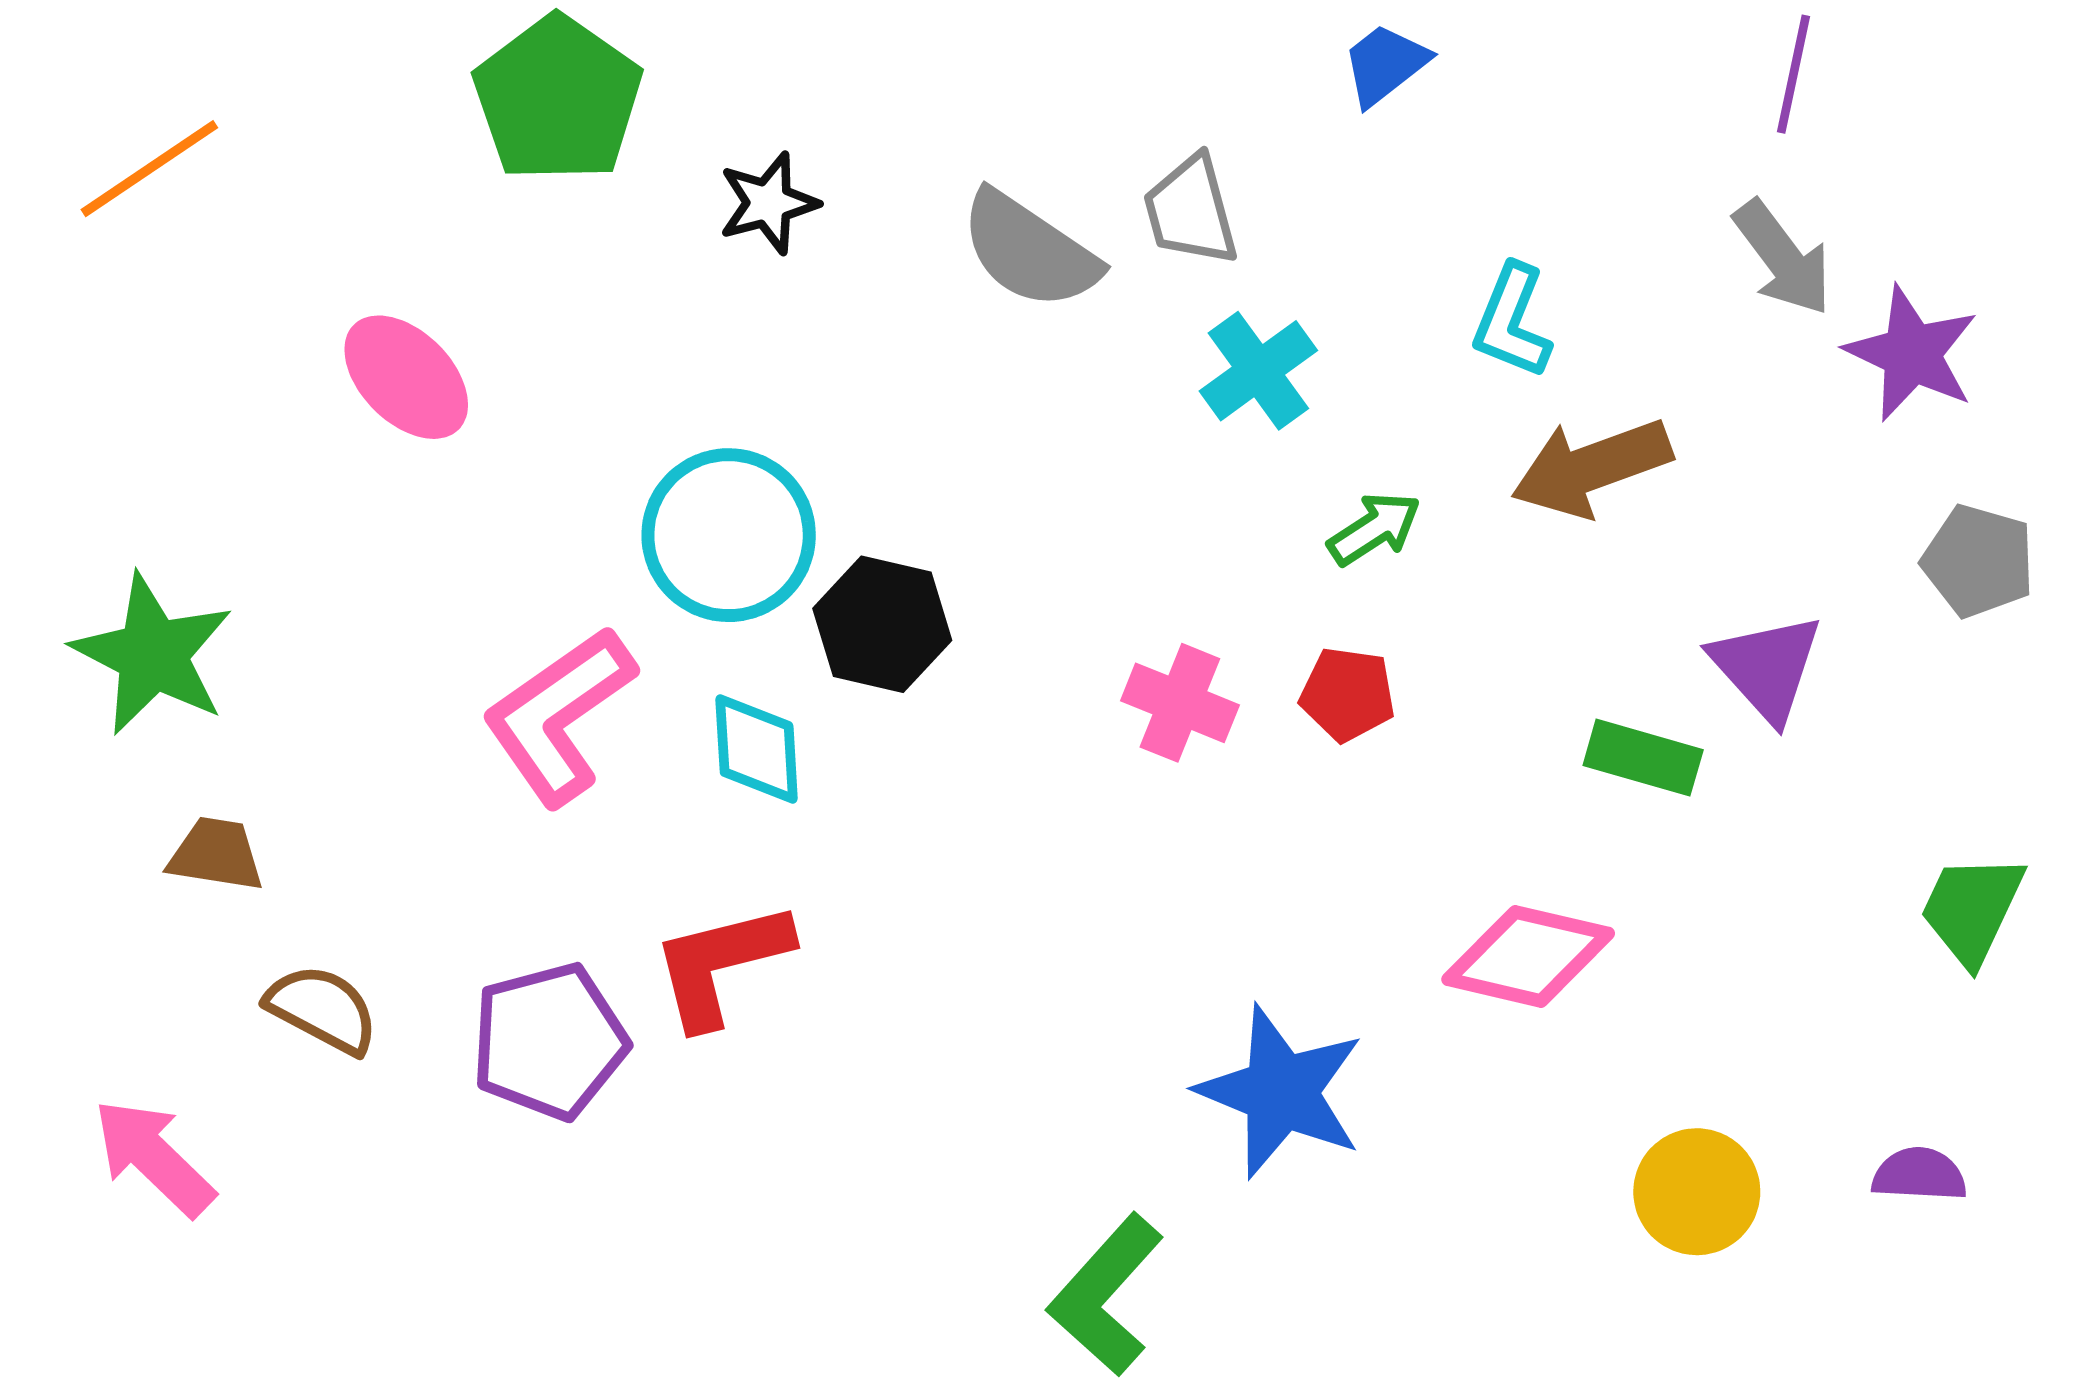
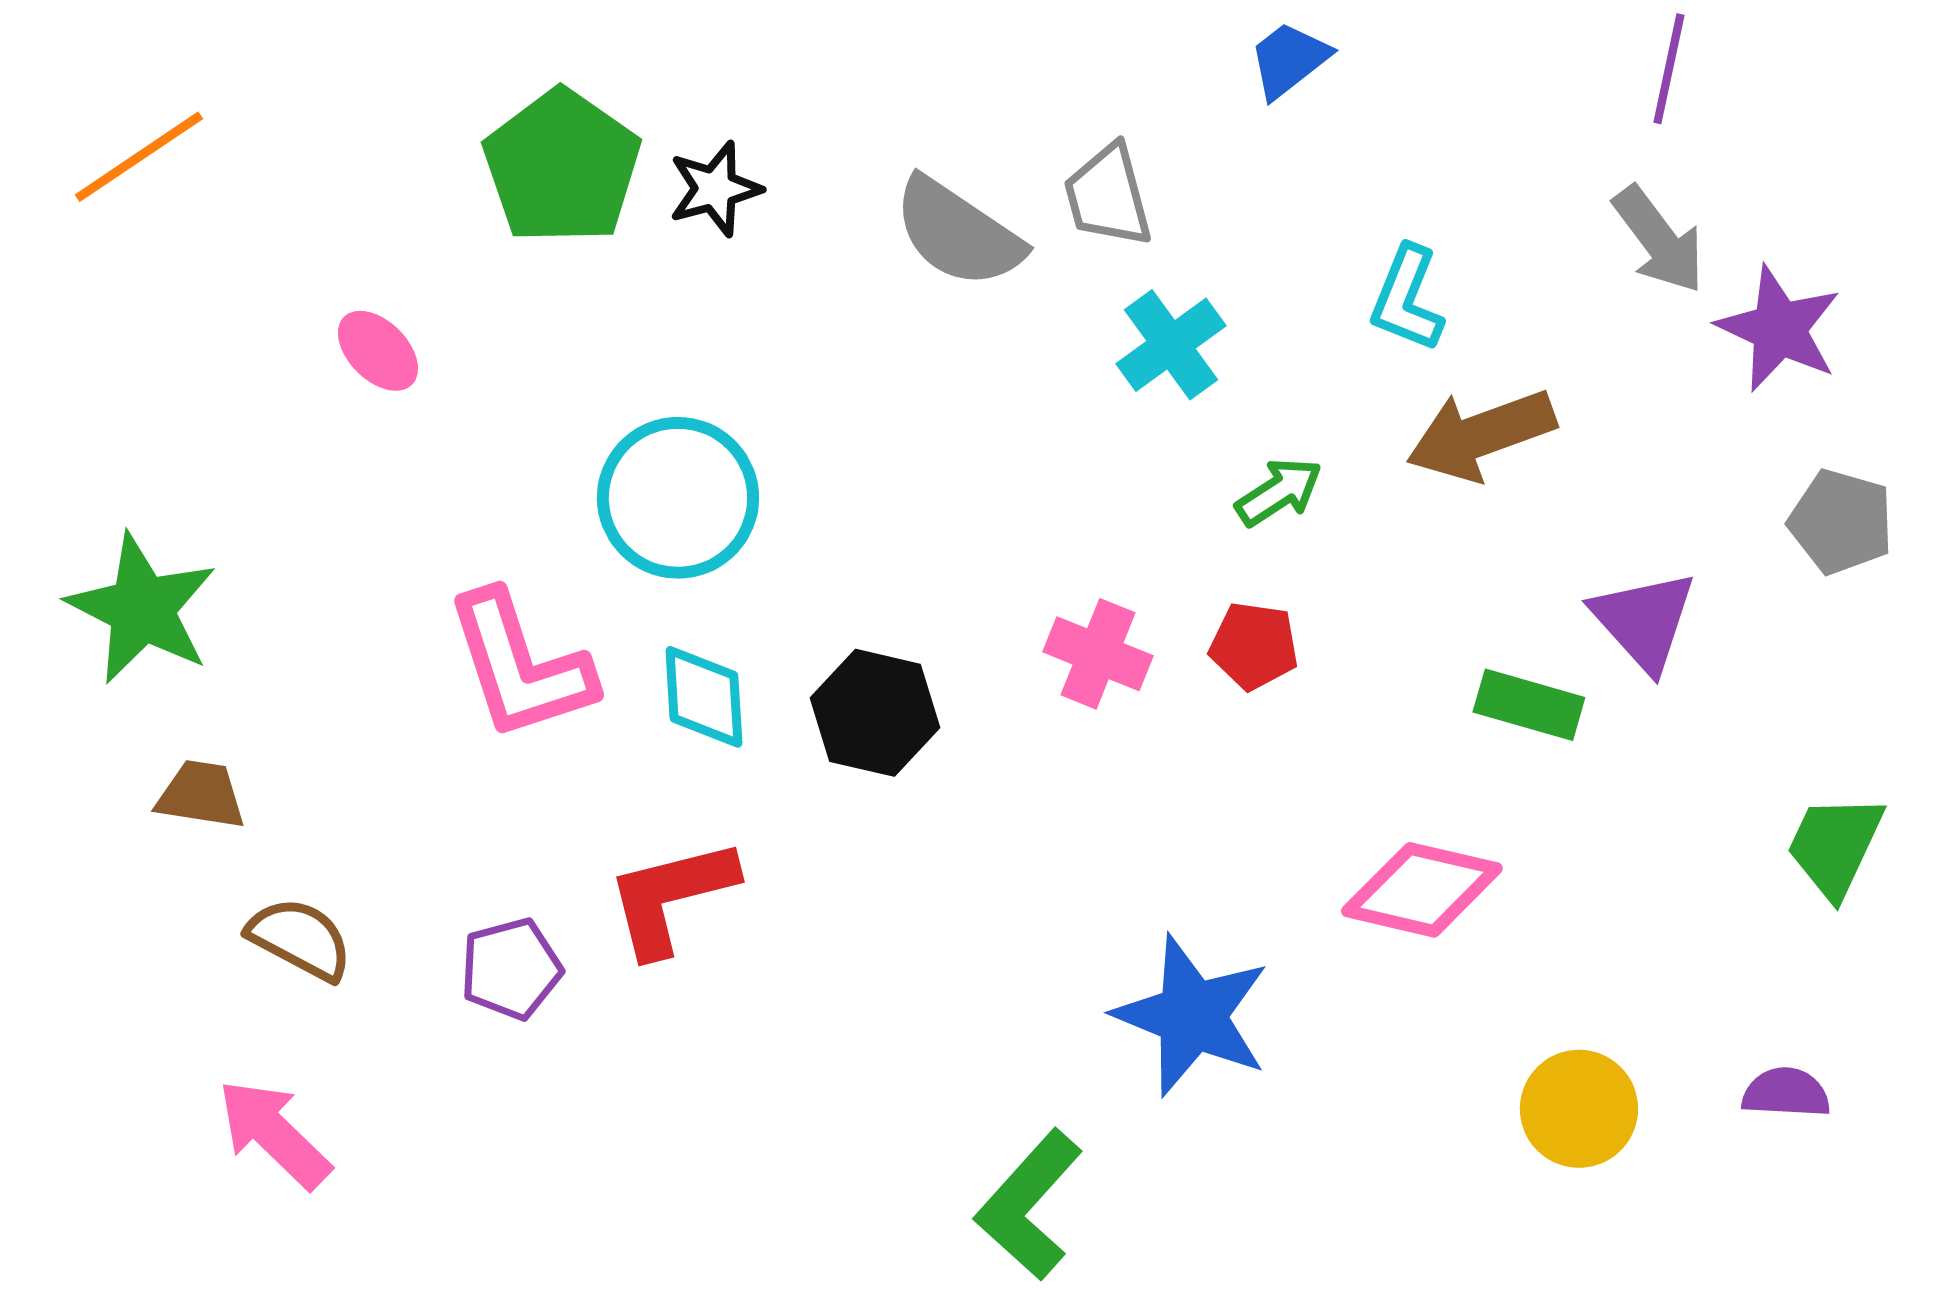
green pentagon: (558, 99) -> (562, 167), moved
pink ellipse: (406, 377) -> (378, 351), size x0.7
black hexagon: (882, 624) -> (875, 713), moved
pink L-shape: (559, 716) -> (520, 666), turned -73
purple pentagon: (549, 1041) -> (511, 969), size x0.7
pink arrow: (154, 1157) -> (274, 1134), moved

